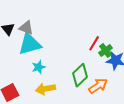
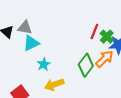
cyan triangle: (30, 44) -> (31, 43), size x0.7
orange arrow: (98, 86) -> (104, 59), moved

